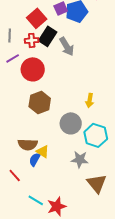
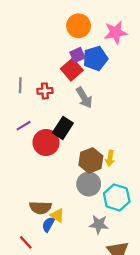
red square: (37, 18) -> (72, 70), moved
black rectangle: (48, 36) -> (63, 128), moved
purple line: (13, 58) -> (24, 126), moved
red circle: (33, 69) -> (46, 143), moved
brown hexagon: (40, 102) -> (91, 160), moved

